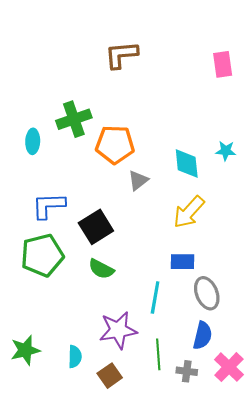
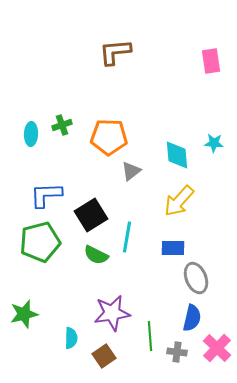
green cross: (74, 119) -> (62, 125), moved, size x0.6
cyan line: (155, 297) -> (127, 237), moved
green star: (25, 350) -> (24, 314), moved

